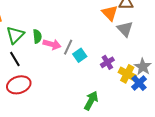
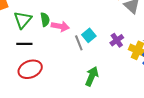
gray line: (68, 47) -> (79, 43), moved, turned -42
black line: (15, 59) -> (24, 44), turned -56
green arrow: (91, 101) -> (92, 76), moved

